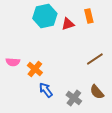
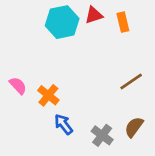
red triangle: (68, 24) -> (94, 15), moved
pink semicircle: (13, 62) -> (18, 86), turned -136
brown semicircle: (97, 92) -> (134, 127), turned 77

